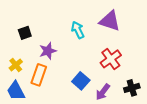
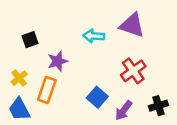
cyan arrow: (78, 30) -> (94, 36), turned -60

